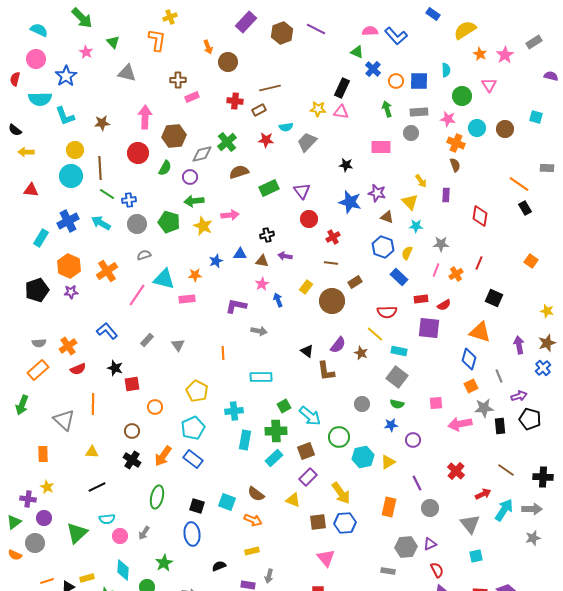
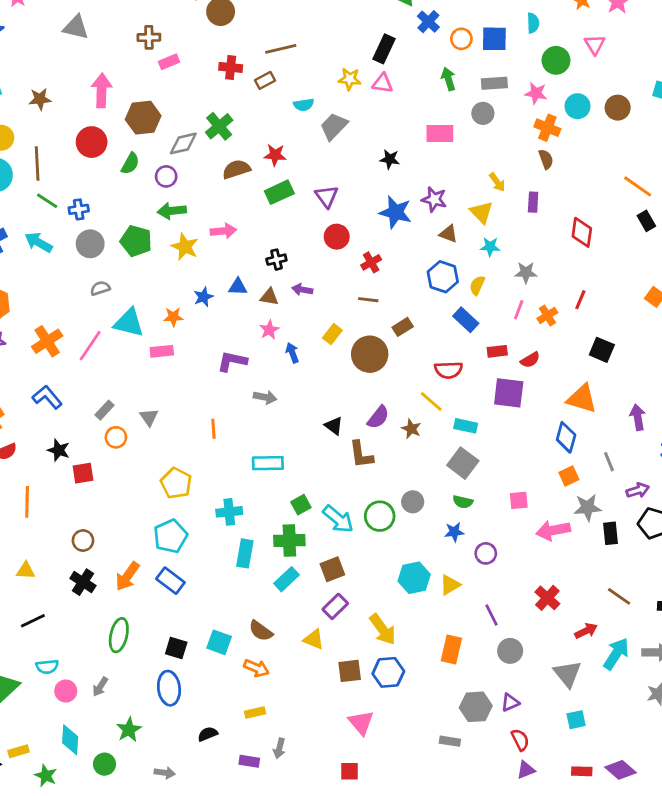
red star: (266, 140) -> (275, 155), moved
orange cross: (107, 271) -> (47, 341), moved
orange circle: (155, 407) -> (116, 437), moved
green circle: (339, 437) -> (380, 516), moved

